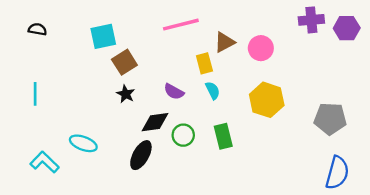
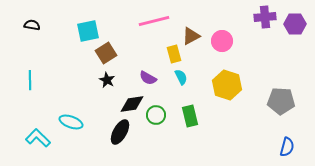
blue semicircle: (337, 173) -> (287, 147), size x0.7

